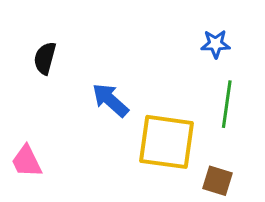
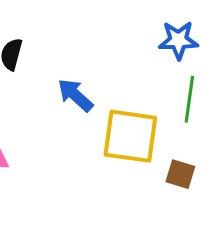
blue star: (215, 44) -> (178, 40), size x1.4

